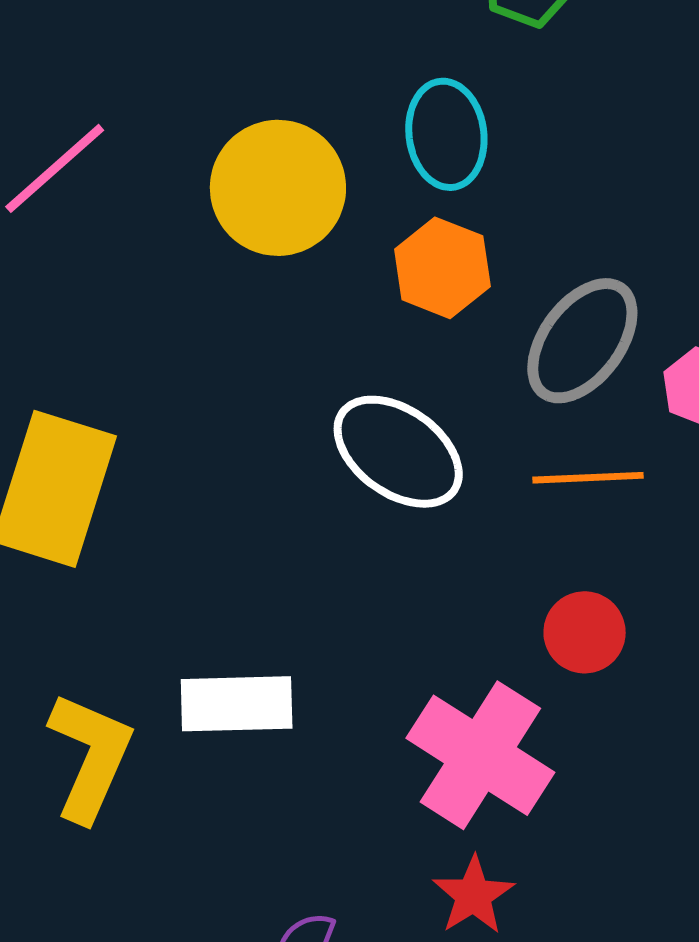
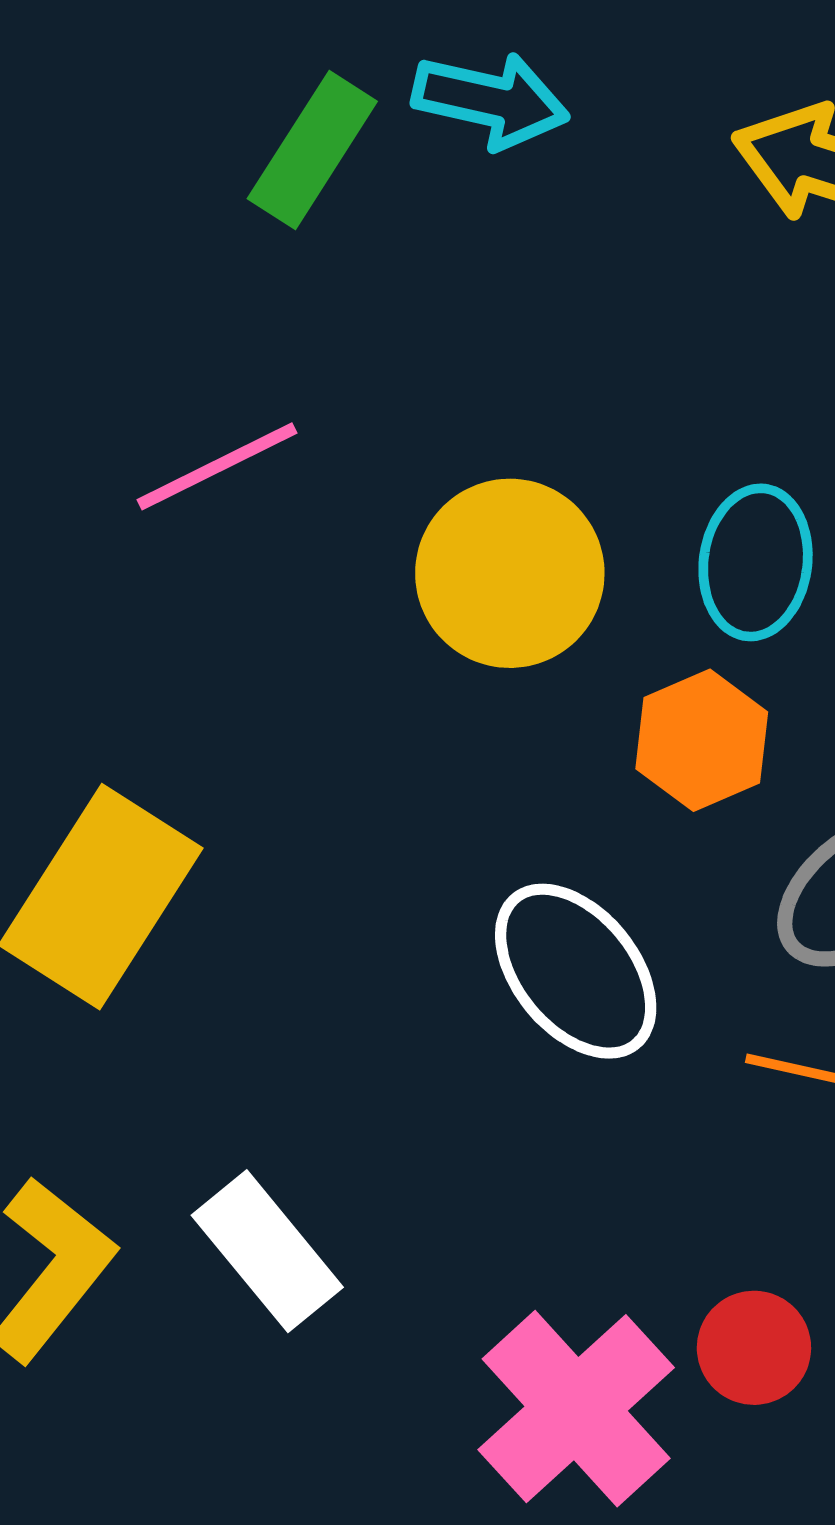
red circle: (585, 632) -> (754, 1348), moved
white rectangle: (237, 704) -> (267, 1251), turned 37

